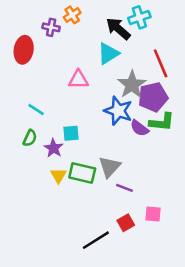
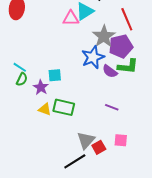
pink triangle: (78, 80) -> (71, 18), moved
cyan line: (36, 110) -> (20, 67), moved
blue star: (118, 111) -> (93, 57), turned 30
gray triangle: (110, 167) -> (86, 140), moved
yellow triangle: (58, 175) -> (45, 109), turned -40
purple line: (124, 188) -> (112, 107), moved

